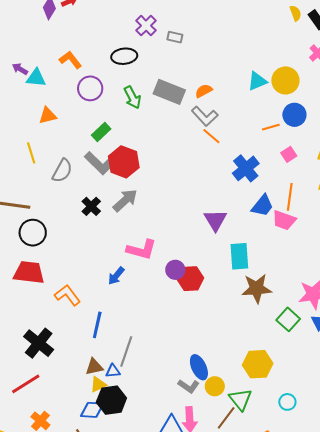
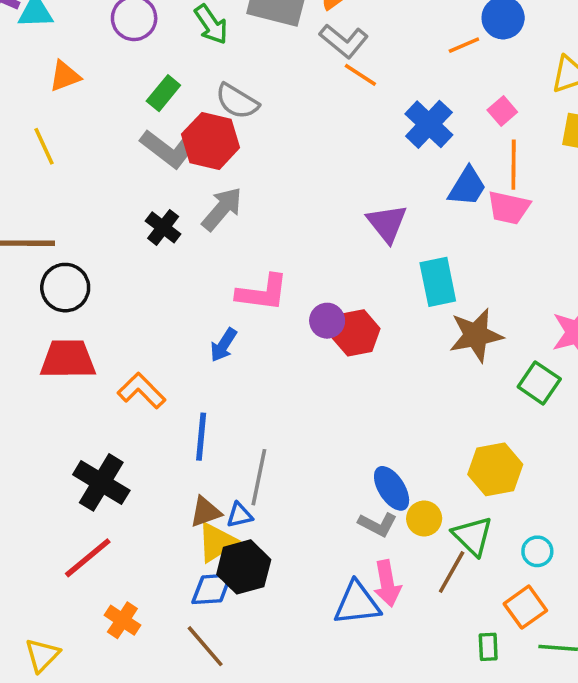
pink square: (289, 154) -> (502, 111), moved
gray semicircle: (62, 171) -> (237, 101), moved, turned 100
yellow triangle: (98, 384) -> (217, 542), size x1.4
cyan circle: (287, 402) -> (537, 551), moved

